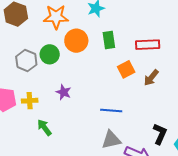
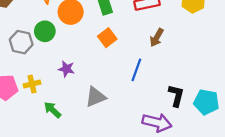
orange square: (126, 69) -> (107, 38), moved
blue line: (111, 110) -> (136, 70), moved, turned -65
gray triangle: (111, 140) -> (96, 97), moved

